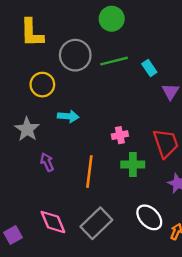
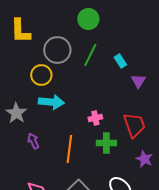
green line: (114, 61) -> (90, 55), turned -50
yellow circle: (42, 85) -> (41, 75), moved
cyan arrow: (68, 116) -> (51, 102), size x1.4

